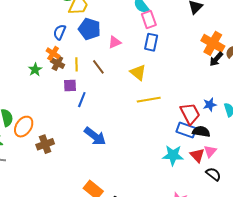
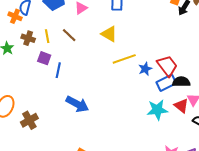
orange cross: (53, 53) -> (15, 16), moved
purple square: (70, 86) -> (44, 58), turned 32
blue star: (210, 105) -> (145, 69), moved
blue rectangle: (186, 130) -> (166, 83), turned -36

